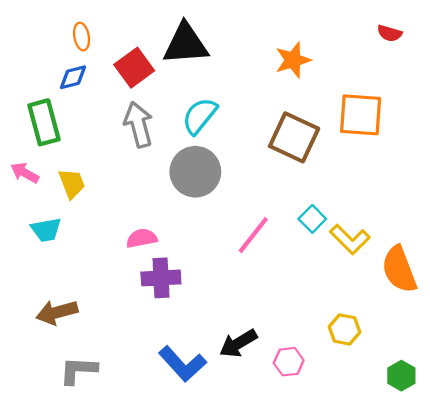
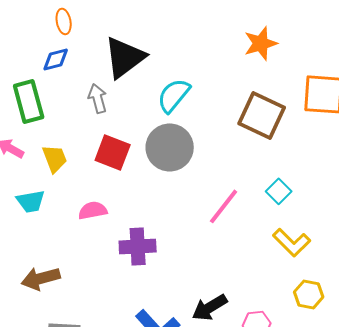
black triangle: (186, 44) -> (125, 57), moved, turned -33
red square: (134, 68) -> (113, 152), moved, turned -33
gray arrow: (138, 124) -> (98, 98), moved, size x0.7
pink semicircle: (142, 238) -> (93, 210), moved
yellow L-shape: (350, 239) -> (292, 242), moved

